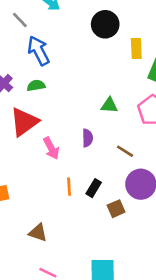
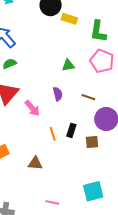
yellow rectangle: (136, 49) -> (69, 19), moved, turned -56
brown square: (116, 209) -> (92, 142), turned 32
brown triangle: (38, 233) -> (35, 163), moved

